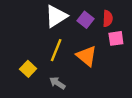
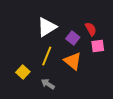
red semicircle: (108, 19) -> (91, 29), turned -32
purple square: (85, 20) -> (73, 38), moved

